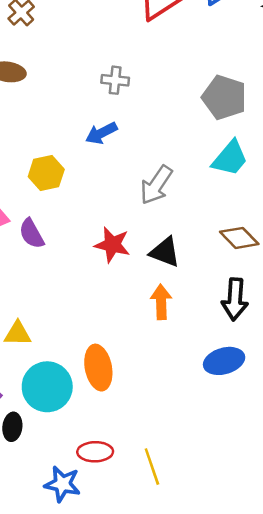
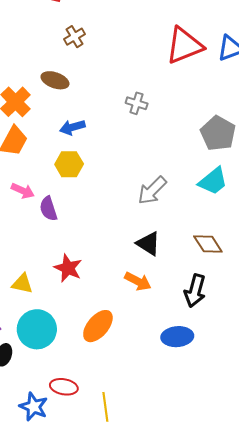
blue arrow: (101, 133) -> (72, 127), moved
red star: (112, 245) -> (68, 268), moved
orange arrow: (161, 302) -> (138, 281), turned 108
orange ellipse: (98, 368) -> (98, 326), moved, turned 40

